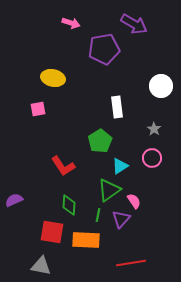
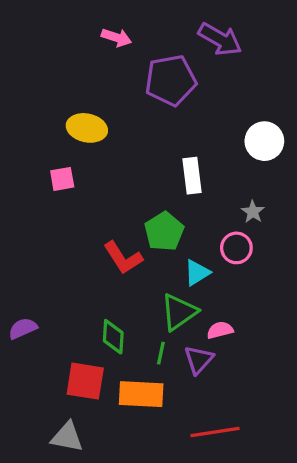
pink circle: (152, 158) -> (236, 248), moved
red L-shape: (63, 166) -> (123, 258), moved
pink semicircle: (134, 201) -> (220, 330), turned -70

